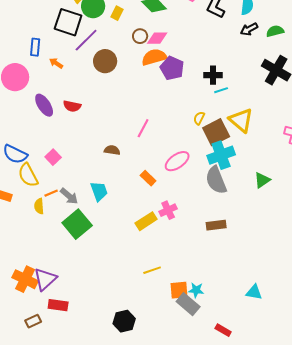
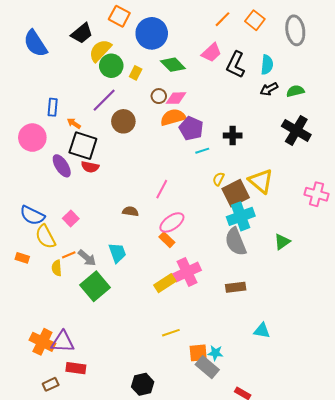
black square: (68, 22) -> (83, 146), moved
cyan line: (221, 90) -> (202, 151), moved
pink ellipse: (177, 161) -> (172, 222), moved
pink cross: (168, 210) -> (187, 272), size x1.5
purple triangle: (45, 279) -> (63, 342), turned 45
cyan triangle: (254, 292) -> (262, 331), moved

